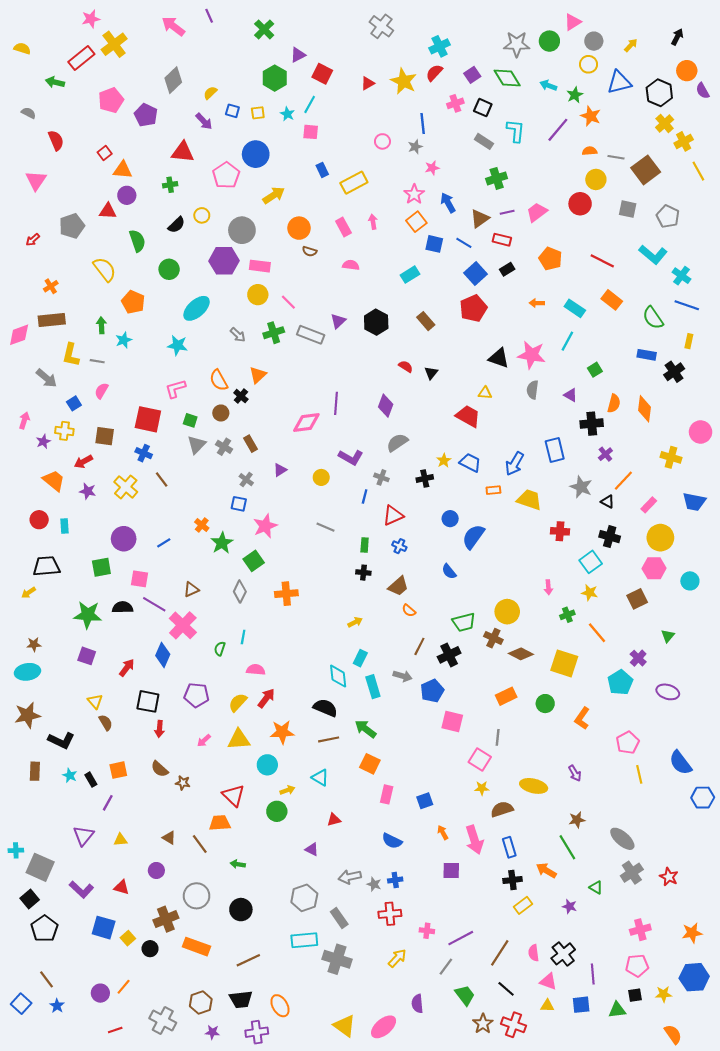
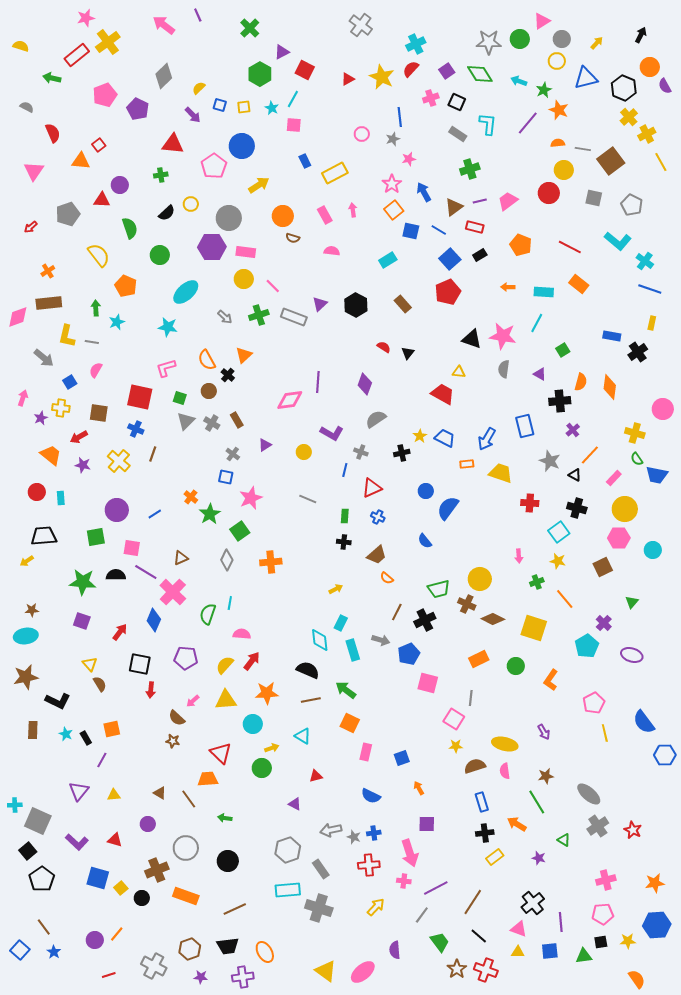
orange triangle: (123, 170) -> (81, 161), moved
cyan rectangle: (575, 308) -> (544, 292), turned -30
green semicircle: (653, 318) -> (637, 459), moved, size x0.6
brown line: (162, 480) -> (153, 454), turned 56
green semicircle: (220, 649) -> (208, 614), size x1.5
brown semicircle: (160, 769) -> (177, 718), moved
pink arrow: (474, 840) -> (410, 853), moved
pink semicircle: (534, 953) -> (505, 771), moved

